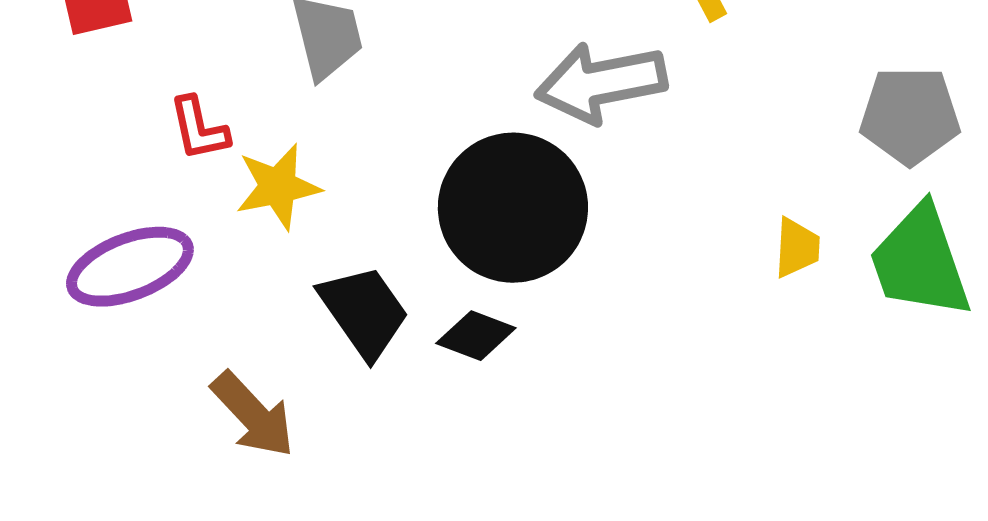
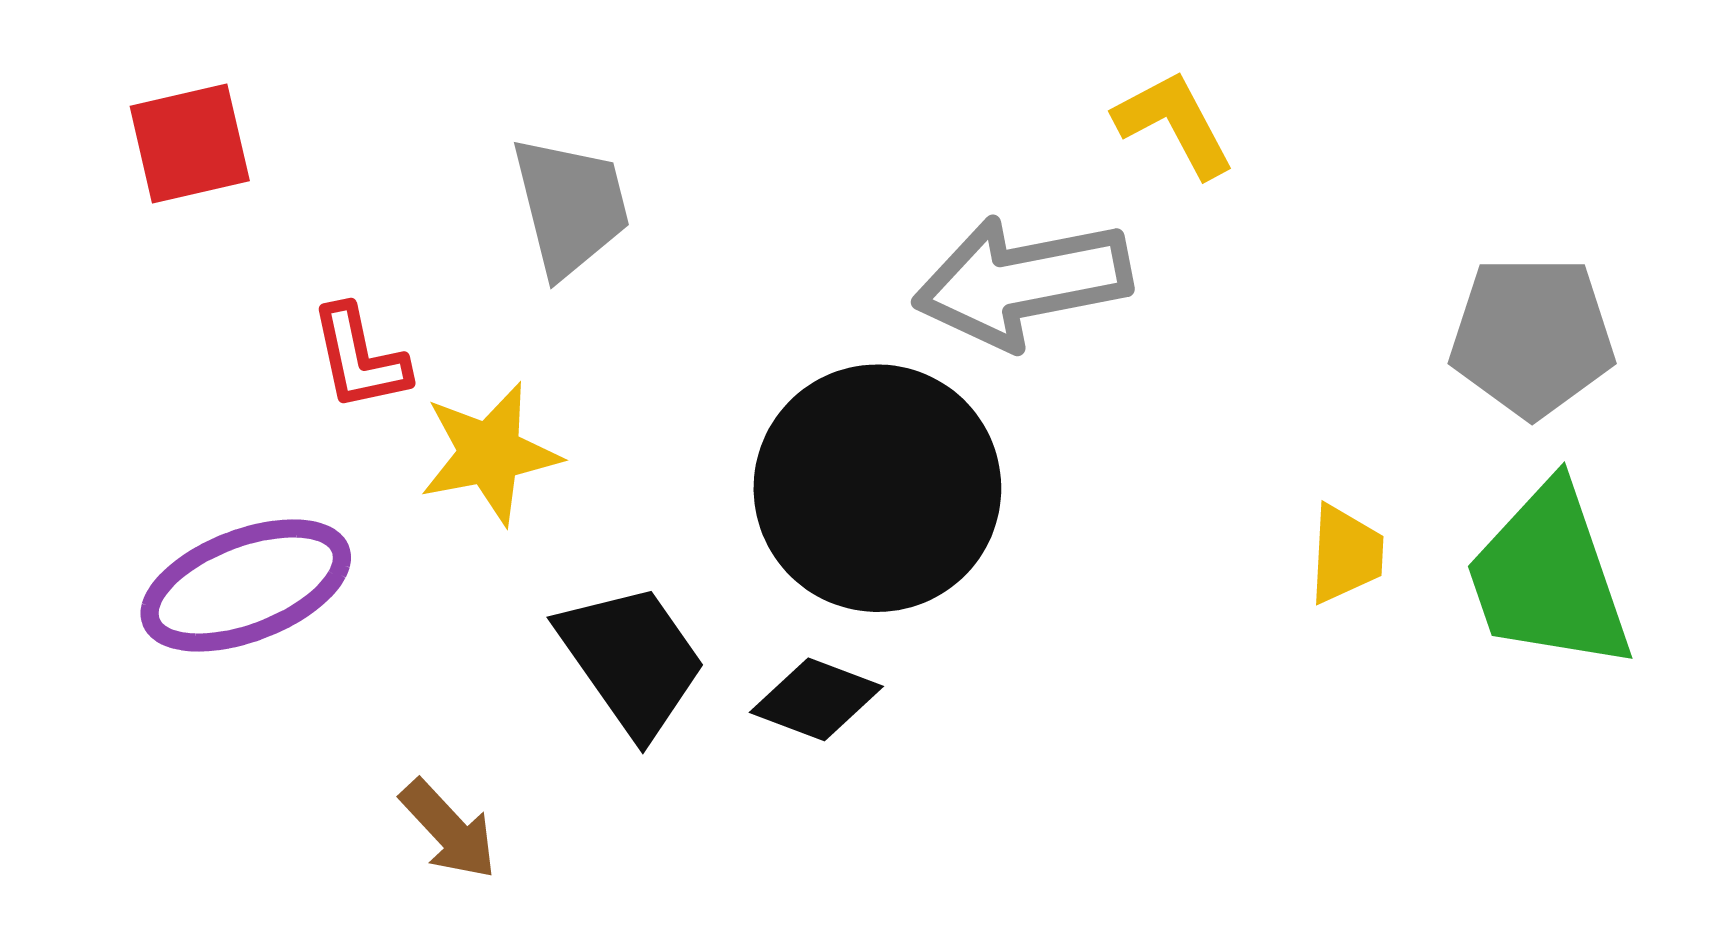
brown arrow: (253, 415) -> (449, 830), size x0.7

